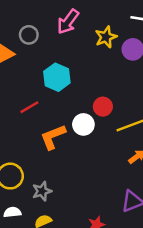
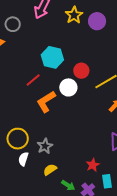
cyan hexagon: (57, 77) -> (52, 57), moved
red line: (29, 107) -> (33, 80), moved
white semicircle: (12, 212) -> (23, 159), moved, turned -56

